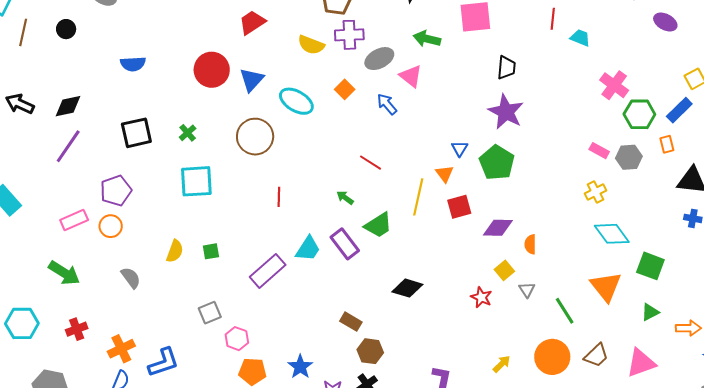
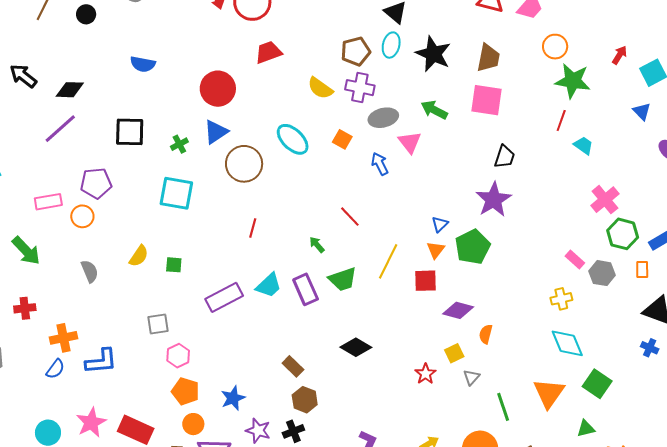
blue triangle: (252, 80) -> (216, 132), moved
orange square: (345, 89) -> (342, 139), turned -30
orange triangle: (445, 174) -> (436, 250), moved

